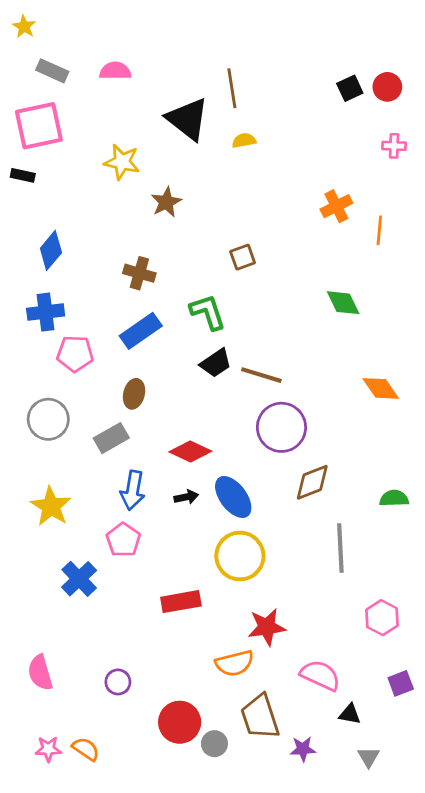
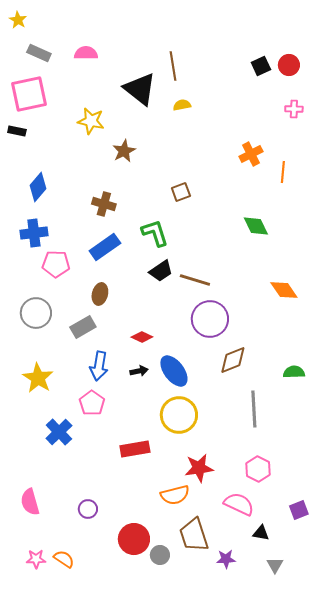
red diamond: (190, 451) -> (142, 337), size x0.7
pink hexagon: (382, 618) -> (258, 469), moved

